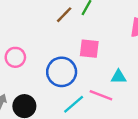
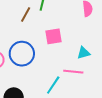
blue circle: (62, 72) -> (22, 54), moved

